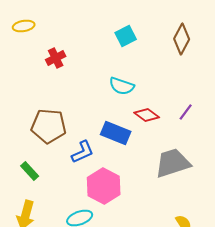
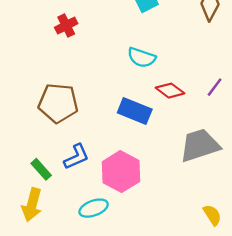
blue L-shape: (83, 152) -> (76, 157), moved
green rectangle: (30, 171) -> (41, 169), moved

